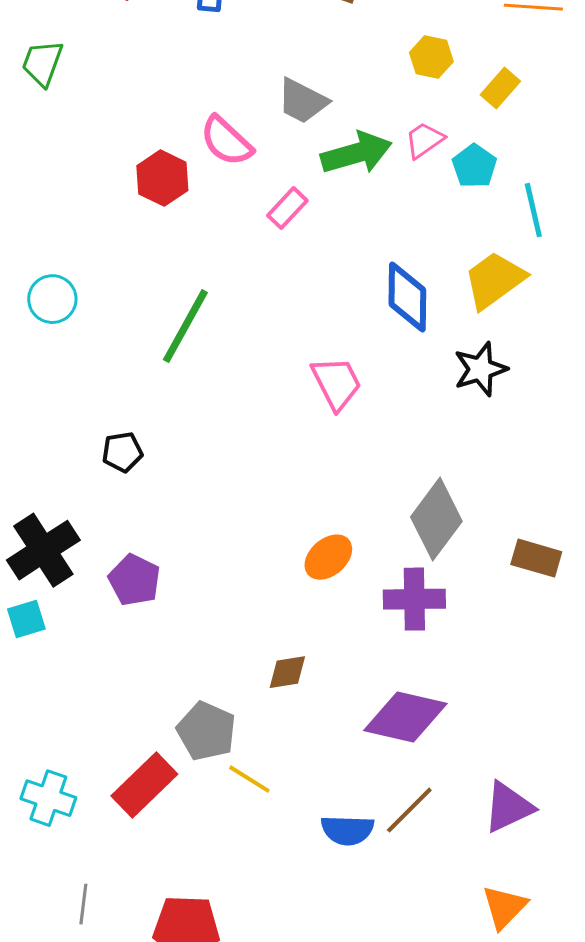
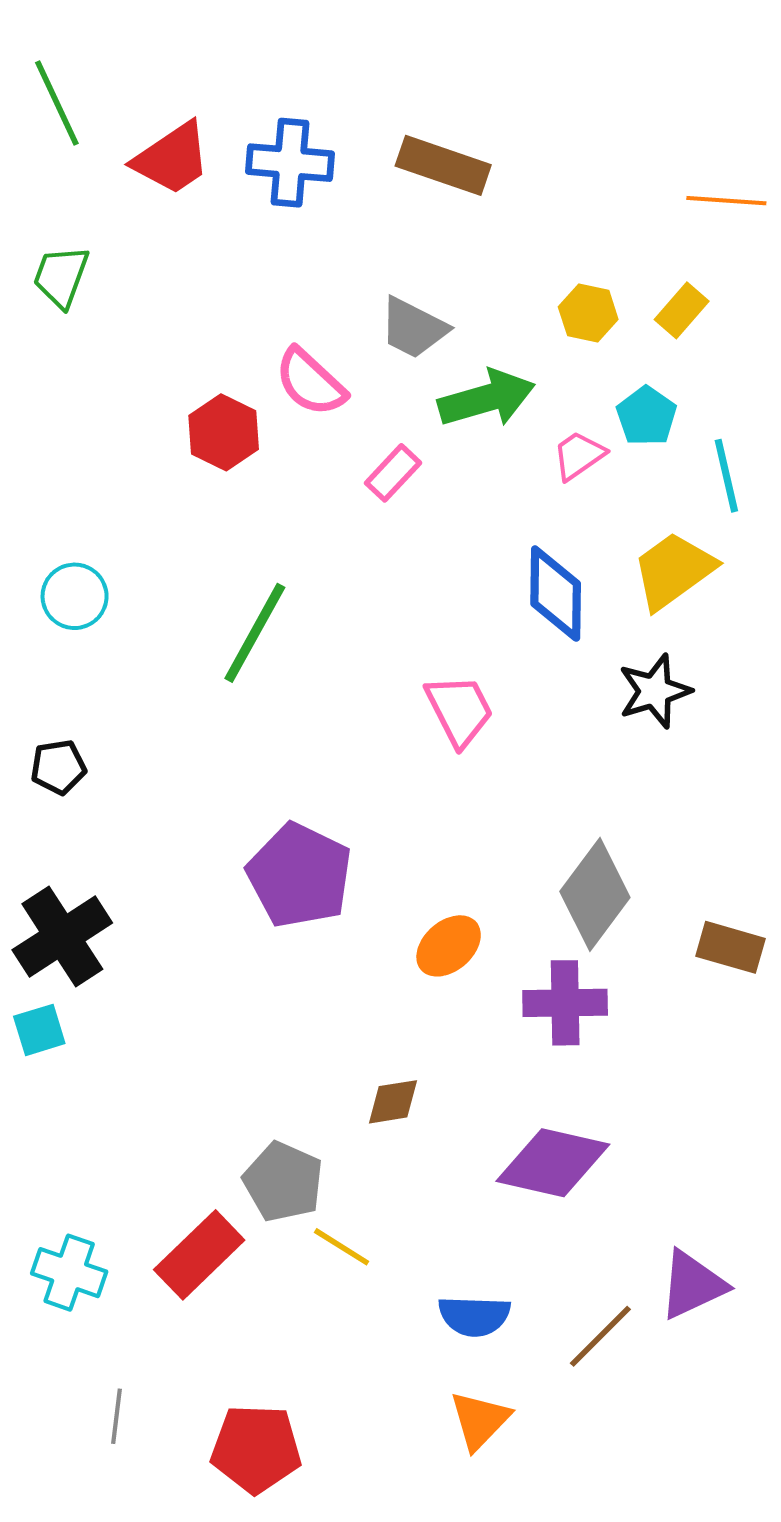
yellow hexagon: (431, 57) -> (588, 313), moved
pink trapezoid: (424, 140) -> (579, 455), moved
black pentagon: (122, 452) -> (58, 767), moved
purple pentagon: (134, 580) -> (299, 875), moved, size x1.5
brown line: (409, 810) -> (600, 1336), moved
orange triangle: (504, 907) -> (480, 1420), moved

